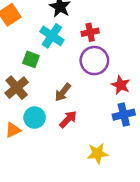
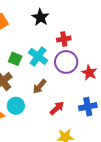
cyan cross: (52, 36) -> (38, 56), moved
red star: (121, 85) -> (89, 73), moved
red arrow: (68, 119) -> (57, 108), moved

